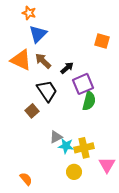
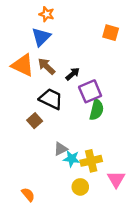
orange star: (29, 13) -> (47, 14), moved
orange square: (102, 41) -> (111, 33), moved
black trapezoid: (47, 91) -> (51, 99), turned -30

